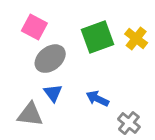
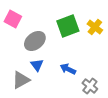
pink square: (34, 27) -> (13, 19), moved
gray triangle: (30, 114) -> (21, 80), turned -36

